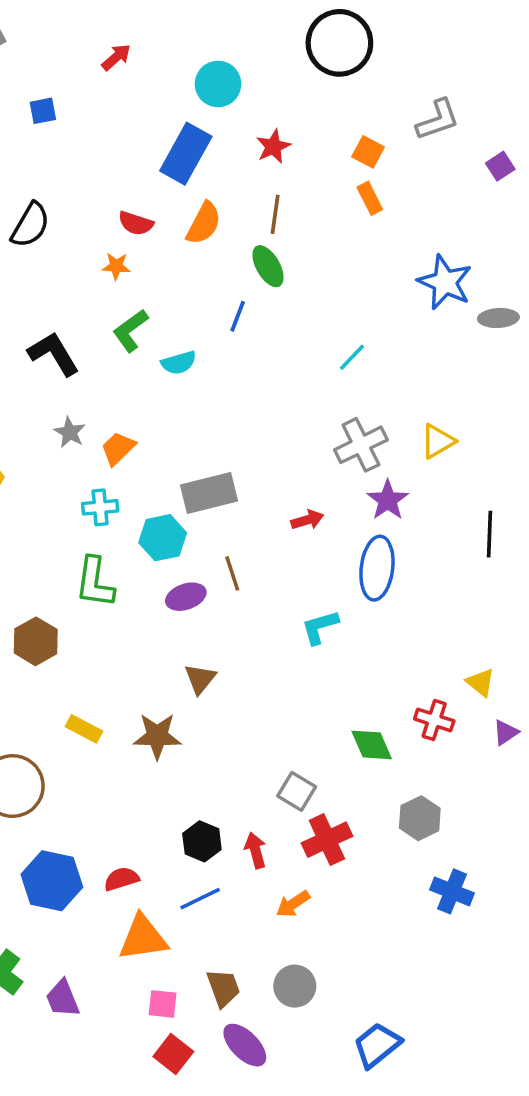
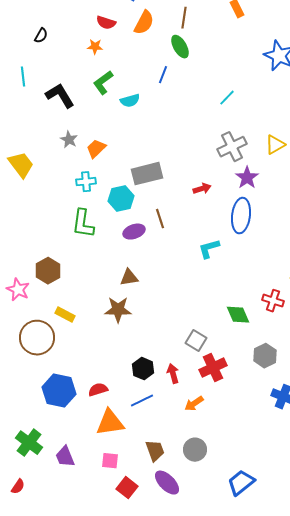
black semicircle: (30, 225) -> (41, 36), moved, size x0.6
brown hexagon: (36, 641) -> (48, 271), moved
brown triangle: (200, 679) -> (129, 278), moved, turned 42
yellow rectangle: (84, 729) -> (65, 315), moved
pink square: (163, 1004) -> (110, 461), moved

